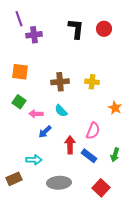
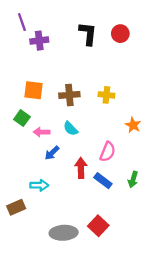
orange square: (20, 72) -> (33, 90), moved
gray ellipse: (59, 183) -> (64, 233), moved
red square: (101, 188) -> (98, 226), moved

